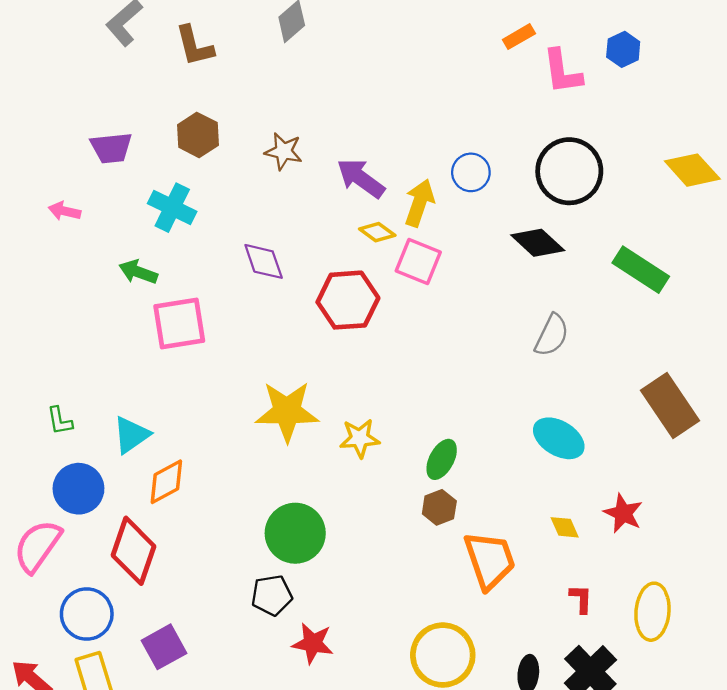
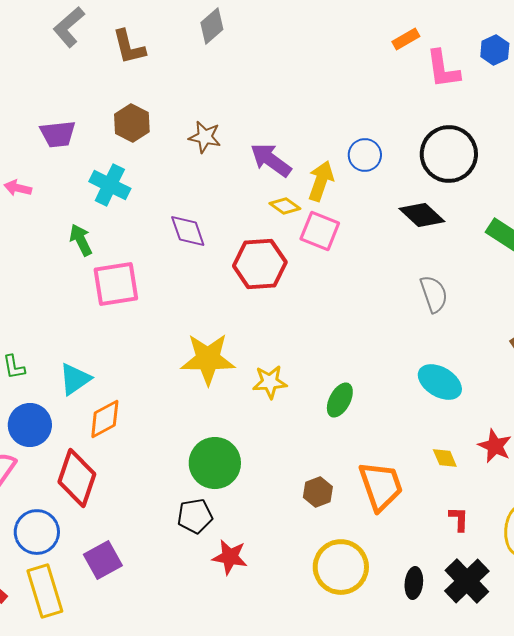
green arrow: (138, 272) -> (81, 240), turned 44
gray semicircle: (552, 335) -> (434, 294), turned -45
brown hexagon: (439, 507) -> (318, 492), moved

